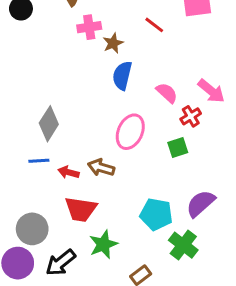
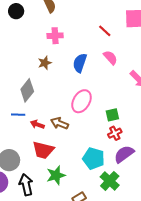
pink cross: (89, 27) -> (55, 36), moved
brown star: (113, 43) -> (45, 63), moved
pink semicircle: (167, 93) -> (110, 58), moved
red cross: (191, 116) -> (115, 133), moved
black arrow: (61, 263) -> (26, 185), turned 110

